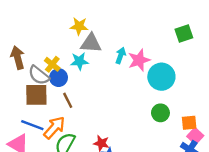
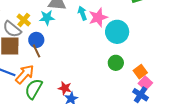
cyan arrow: (121, 56) -> (82, 13), turned -40
blue circle: (59, 78) -> (36, 40), moved
orange square: (189, 123) -> (140, 72), turned -32

